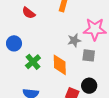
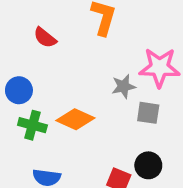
green cross: (33, 62) -> (32, 125), moved, turned -35
orange diamond: (60, 65) -> (75, 119), moved, turned -65

